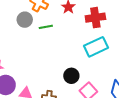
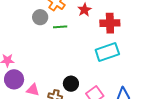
black circle: (71, 76) -> (71, 84), moved

